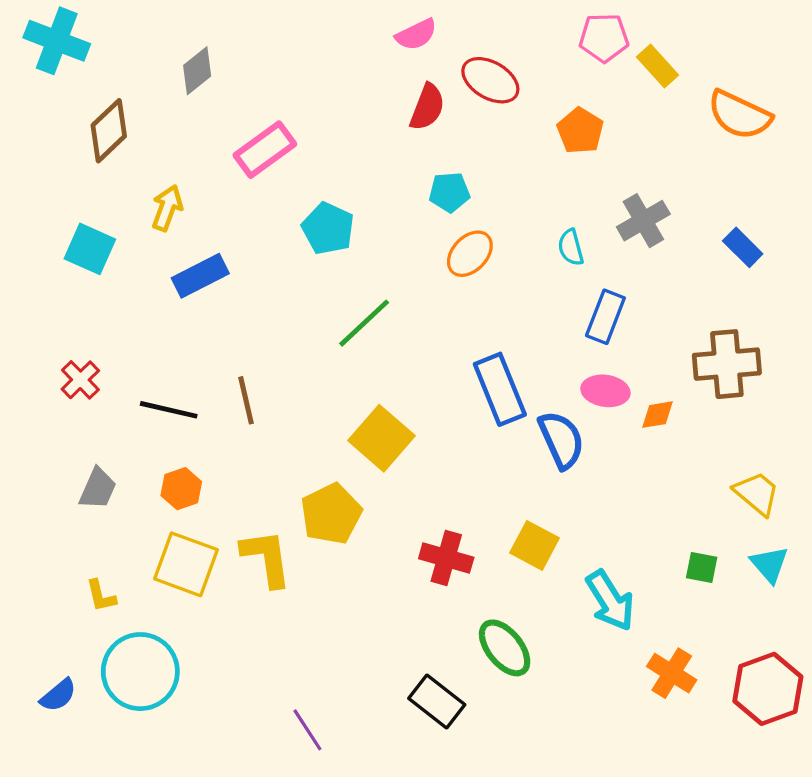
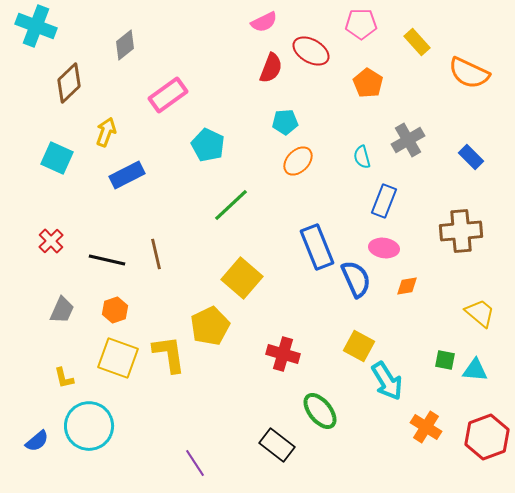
pink pentagon: (604, 38) -> (361, 24), moved
orange diamond: (657, 415) -> (407, 286), moved
yellow square: (535, 545) -> (359, 346), moved
cyan triangle: (769, 564) -> (475, 370), moved, turned -44

